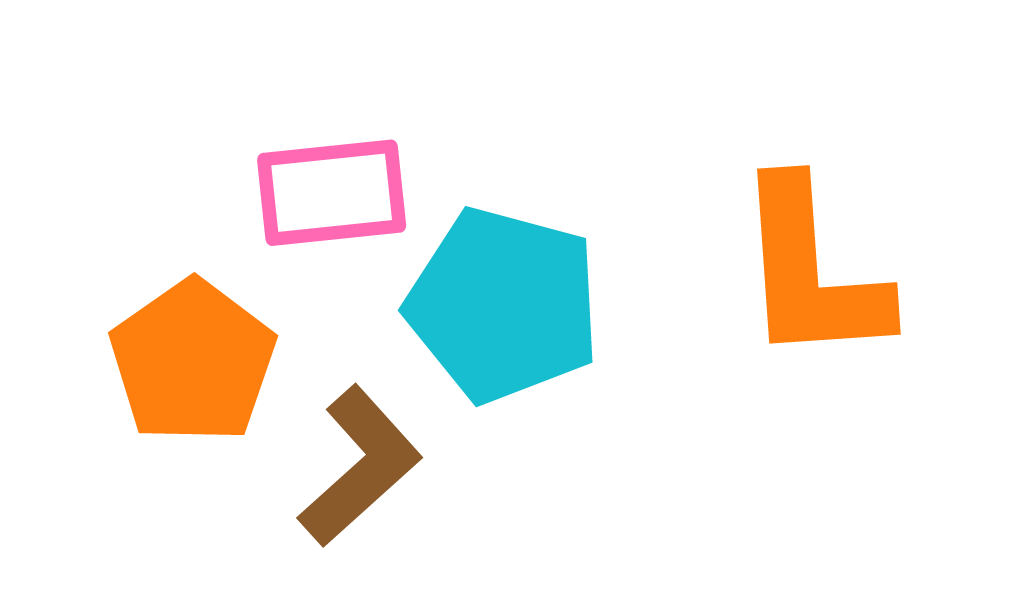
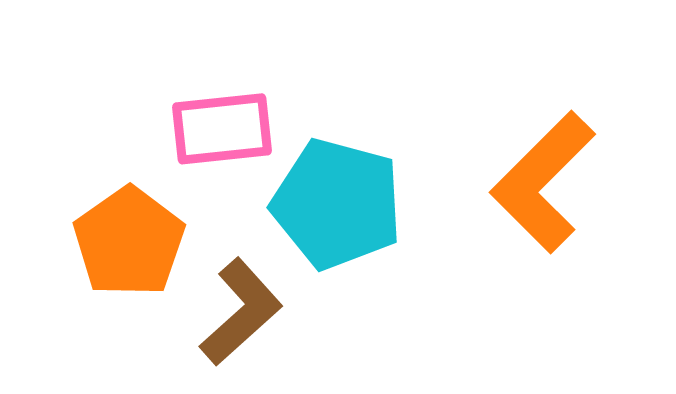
orange L-shape: (811, 272) -> (543, 182), turned 49

